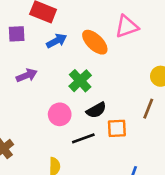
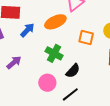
orange ellipse: (95, 42) -> (55, 22), turned -50
orange square: (117, 128) -> (86, 37), moved, turned 35

